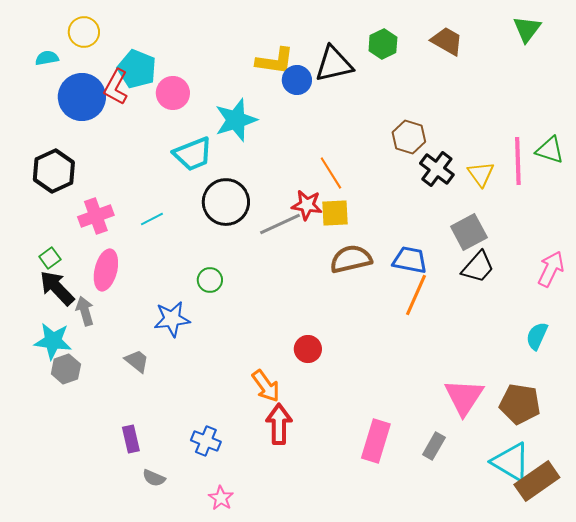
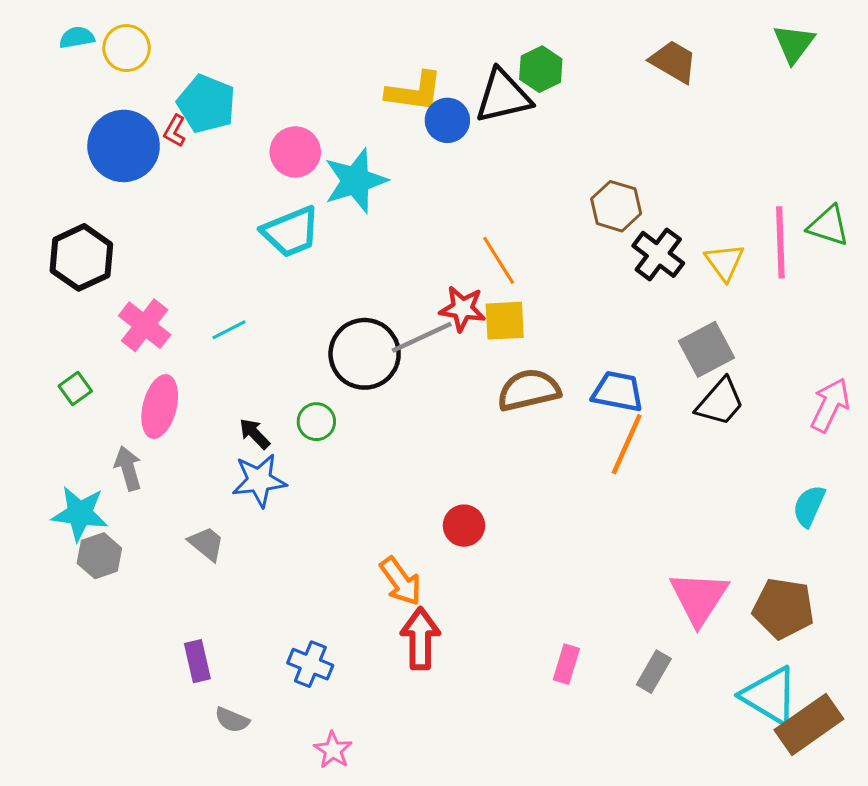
green hexagon: (383, 44) -> (541, 69), moved
cyan semicircle: (47, 58) -> (77, 37), moved
red L-shape: (116, 87) -> (175, 131), size x0.6
pink circle: (173, 93) -> (295, 152), moved
black circle: (226, 202) -> (365, 354), moved
pink cross: (96, 216) -> (145, 325), turned -32
black arrow: (57, 288) -> (255, 434), moved, size x0.6
pink rectangle: (376, 441) -> (566, 664), size x0.6

